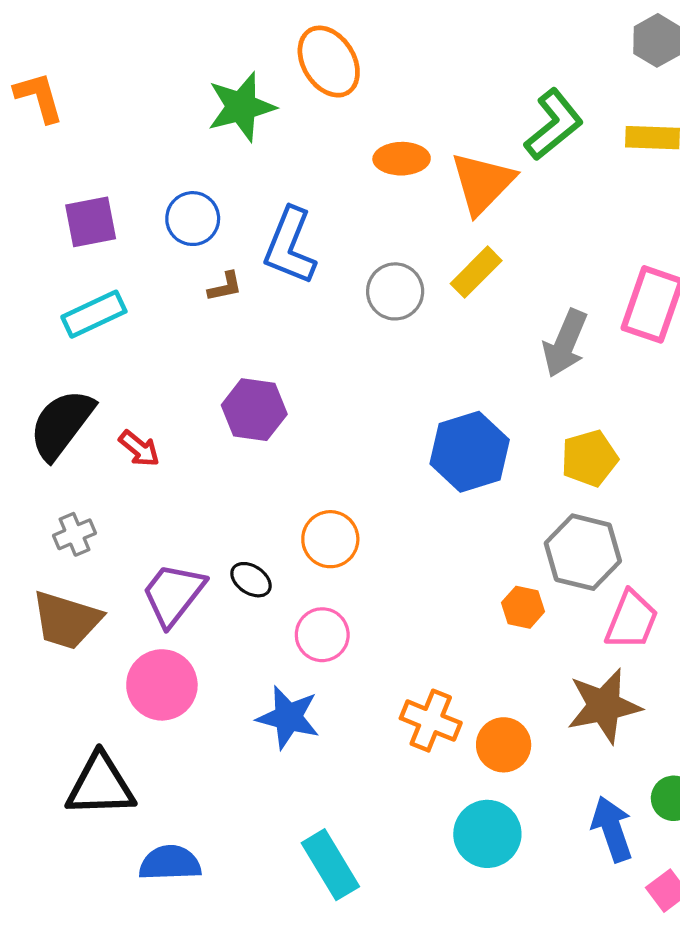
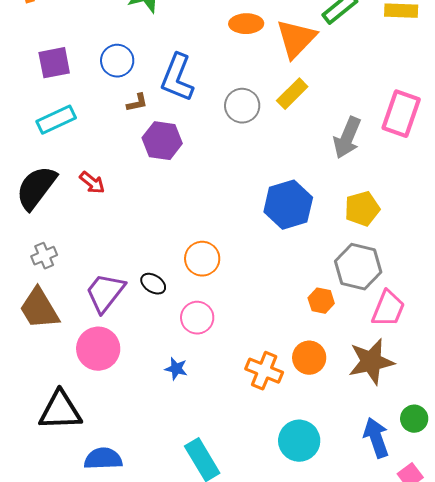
purple hexagon: (254, 410) -> (162, 141), moved
red arrow: (139, 449) -> (92, 183), moved
brown trapezoid: (66, 620) -> (39, 309), turned 42
blue star: (288, 717) -> (176, 369), size x0.6
orange circle: (504, 745) -> (309, 358), moved

